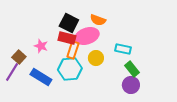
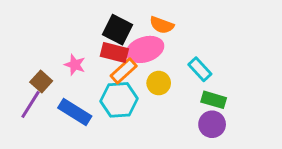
cyan rectangle: (123, 49) -> (200, 69), turned 35
orange rectangle: (73, 50) -> (124, 71), turned 30
green rectangle: (132, 69) -> (214, 100), turned -35

